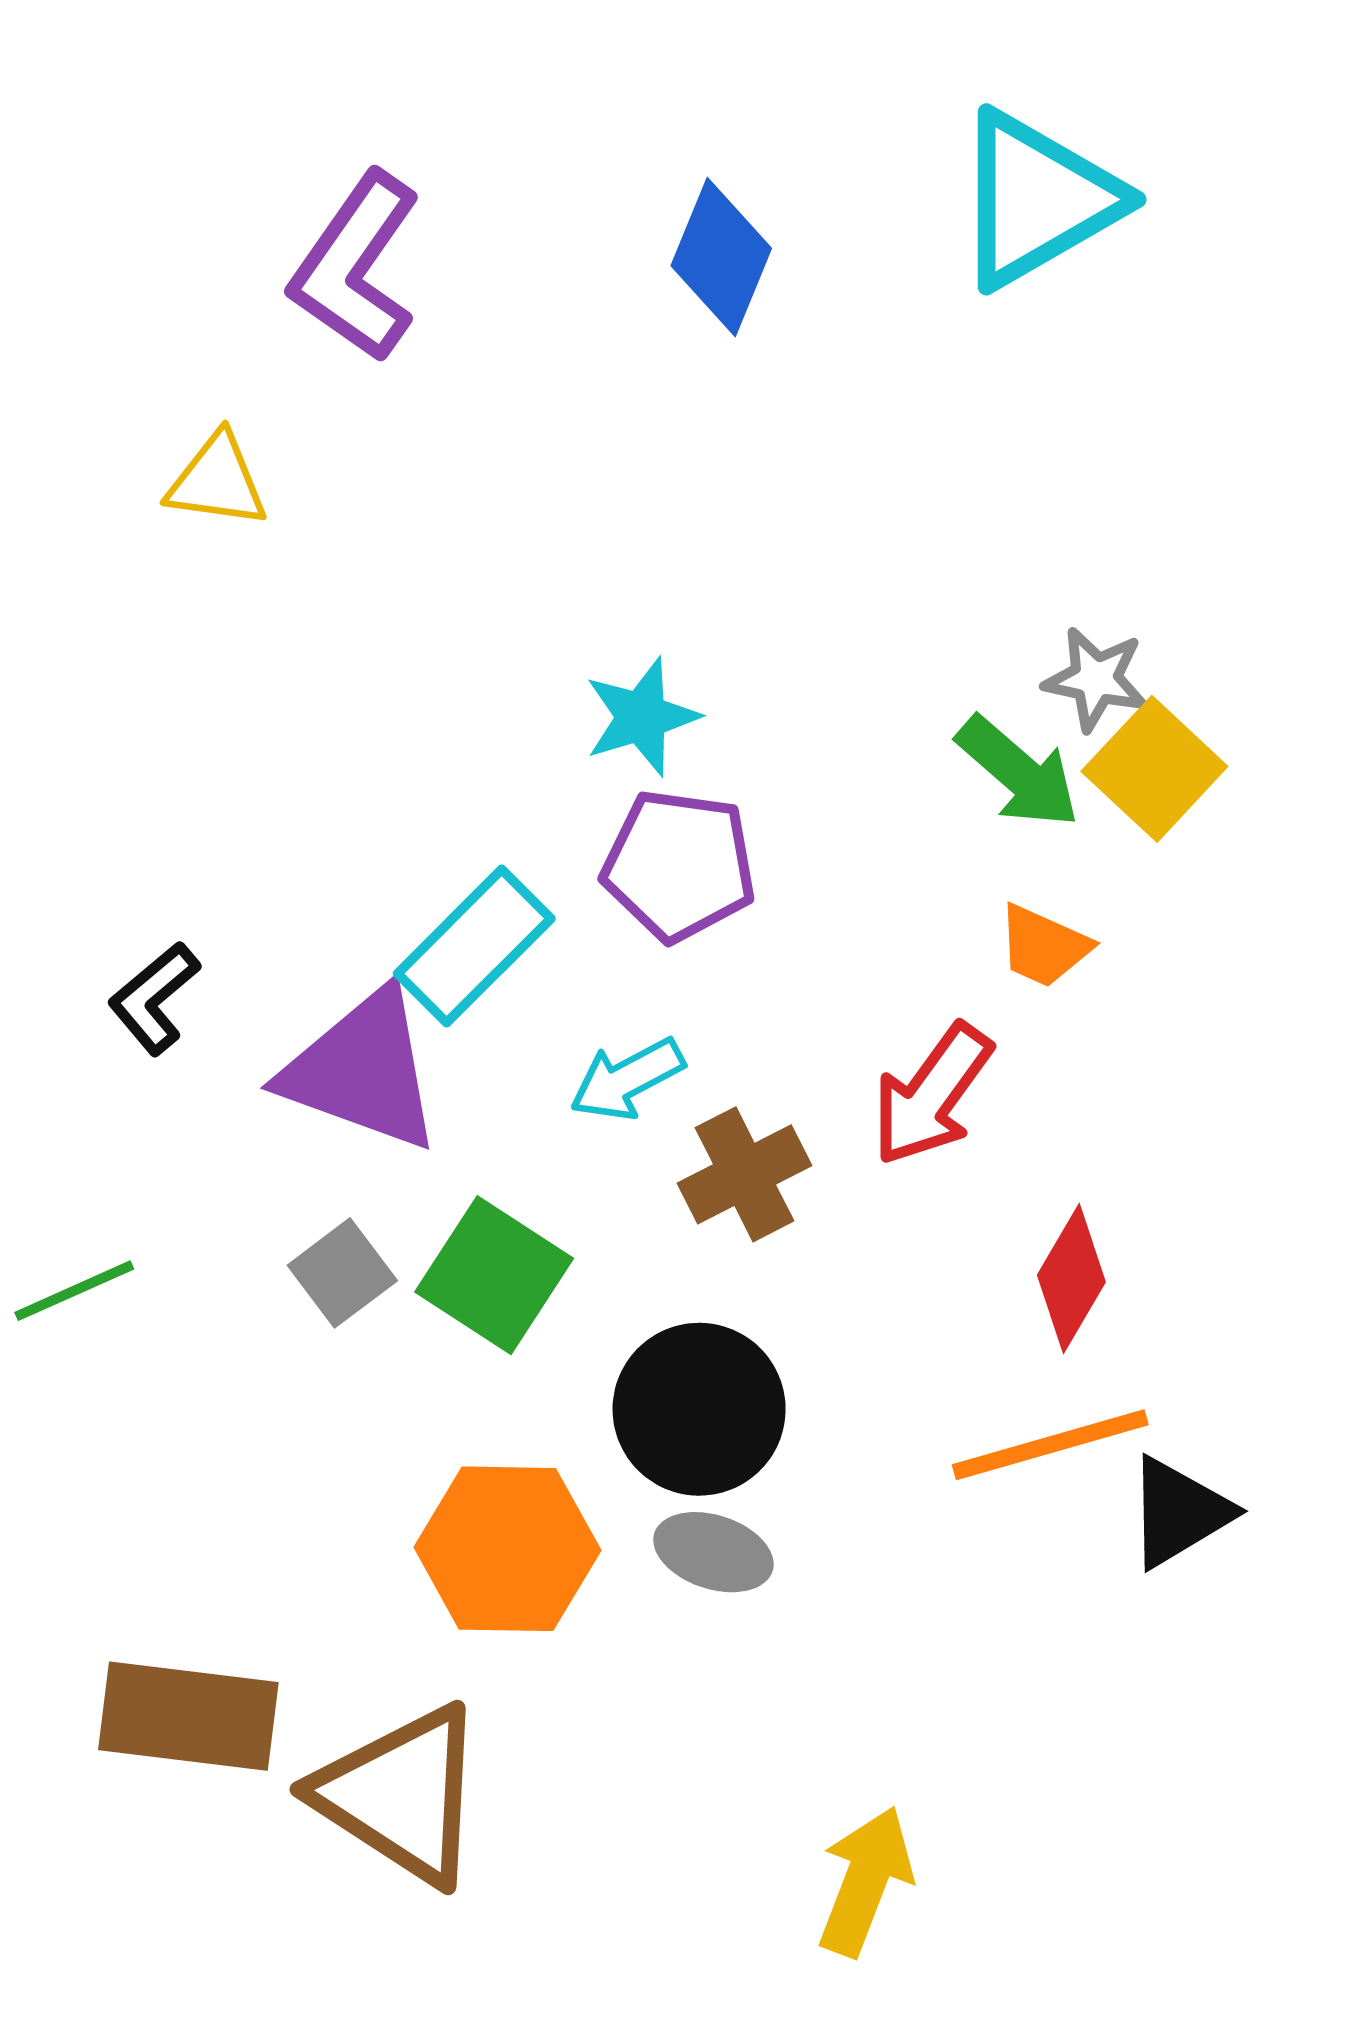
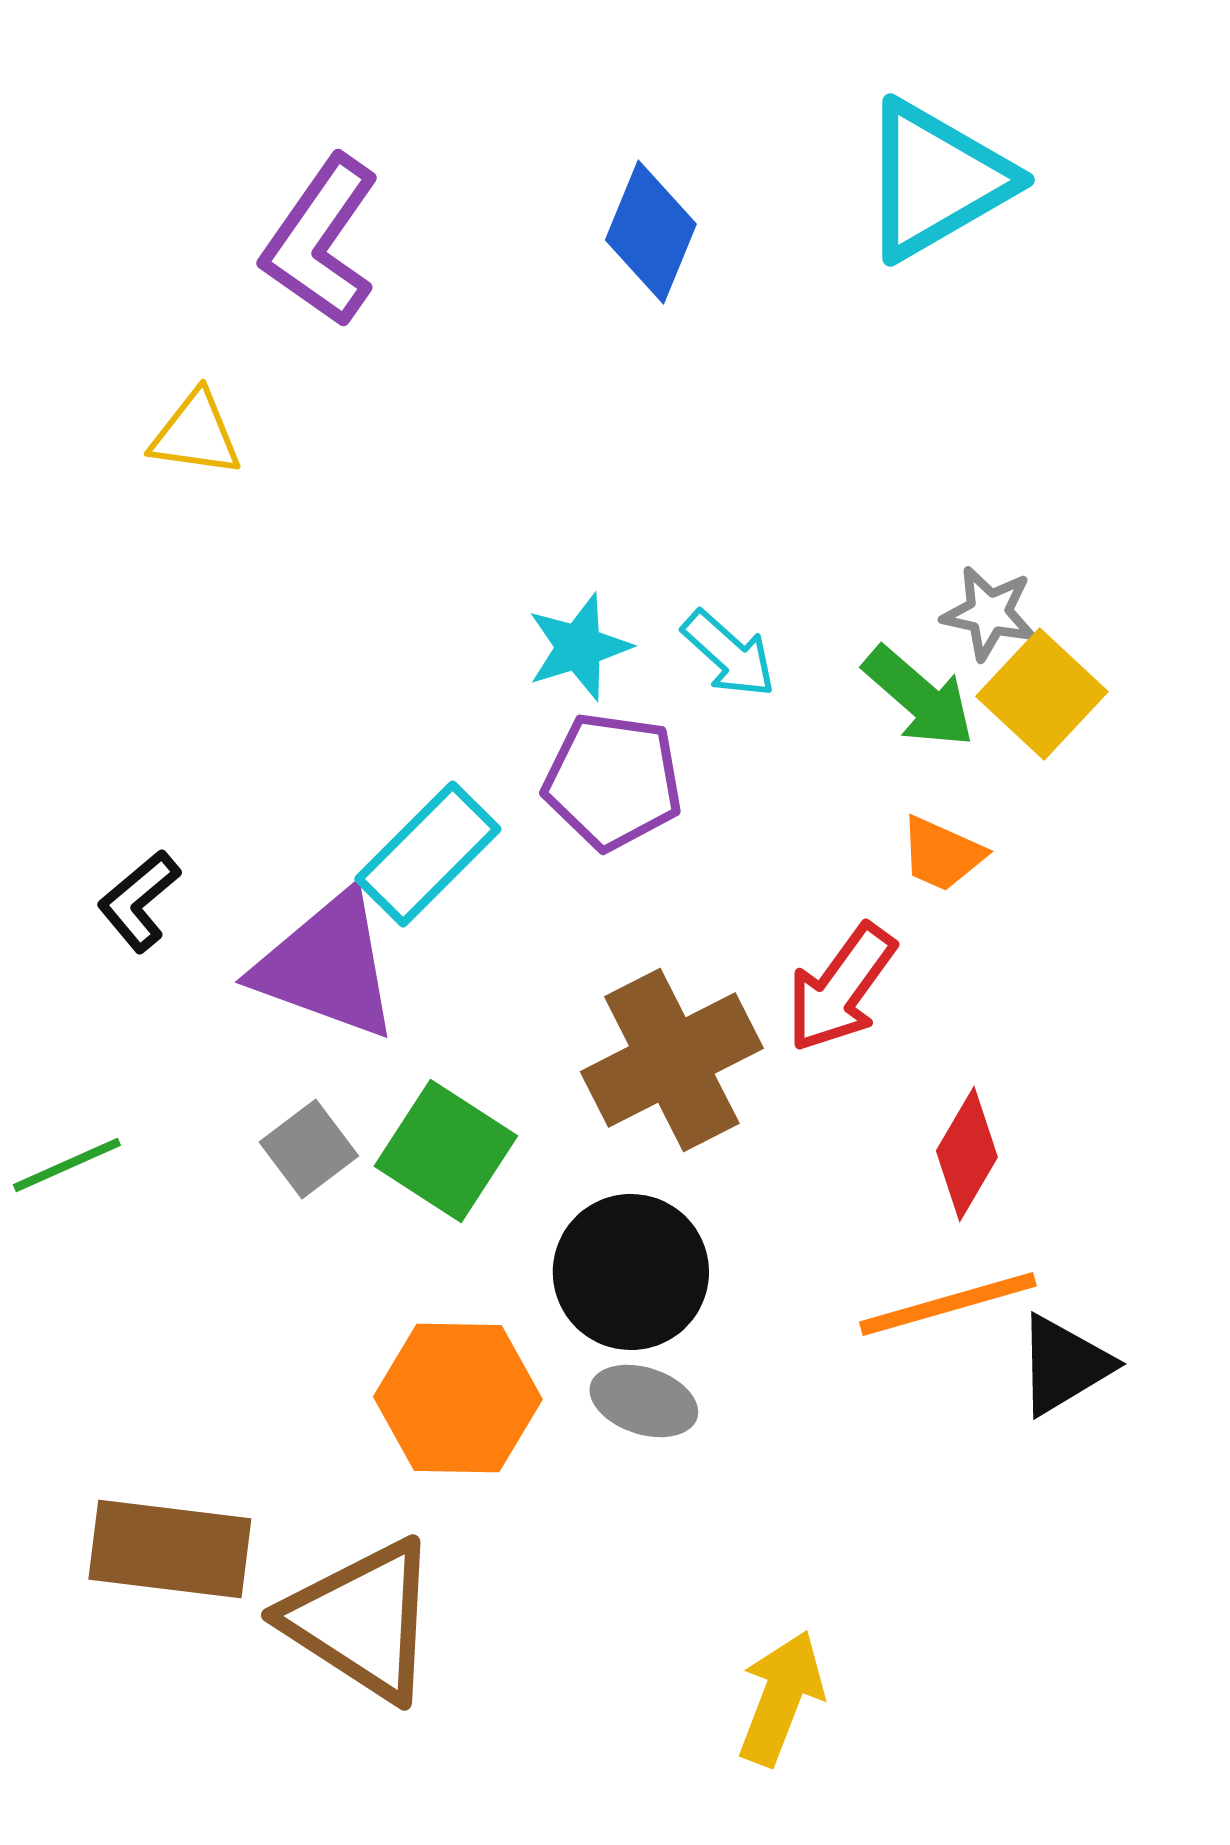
cyan arrow: (627, 1079) -> (729, 654), moved, turned -110
brown cross: (745, 1174) -> (672, 1060), size x1.5

